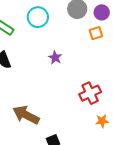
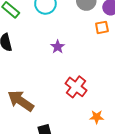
red cross: (90, 93) -> (76, 87), moved, turned -35

